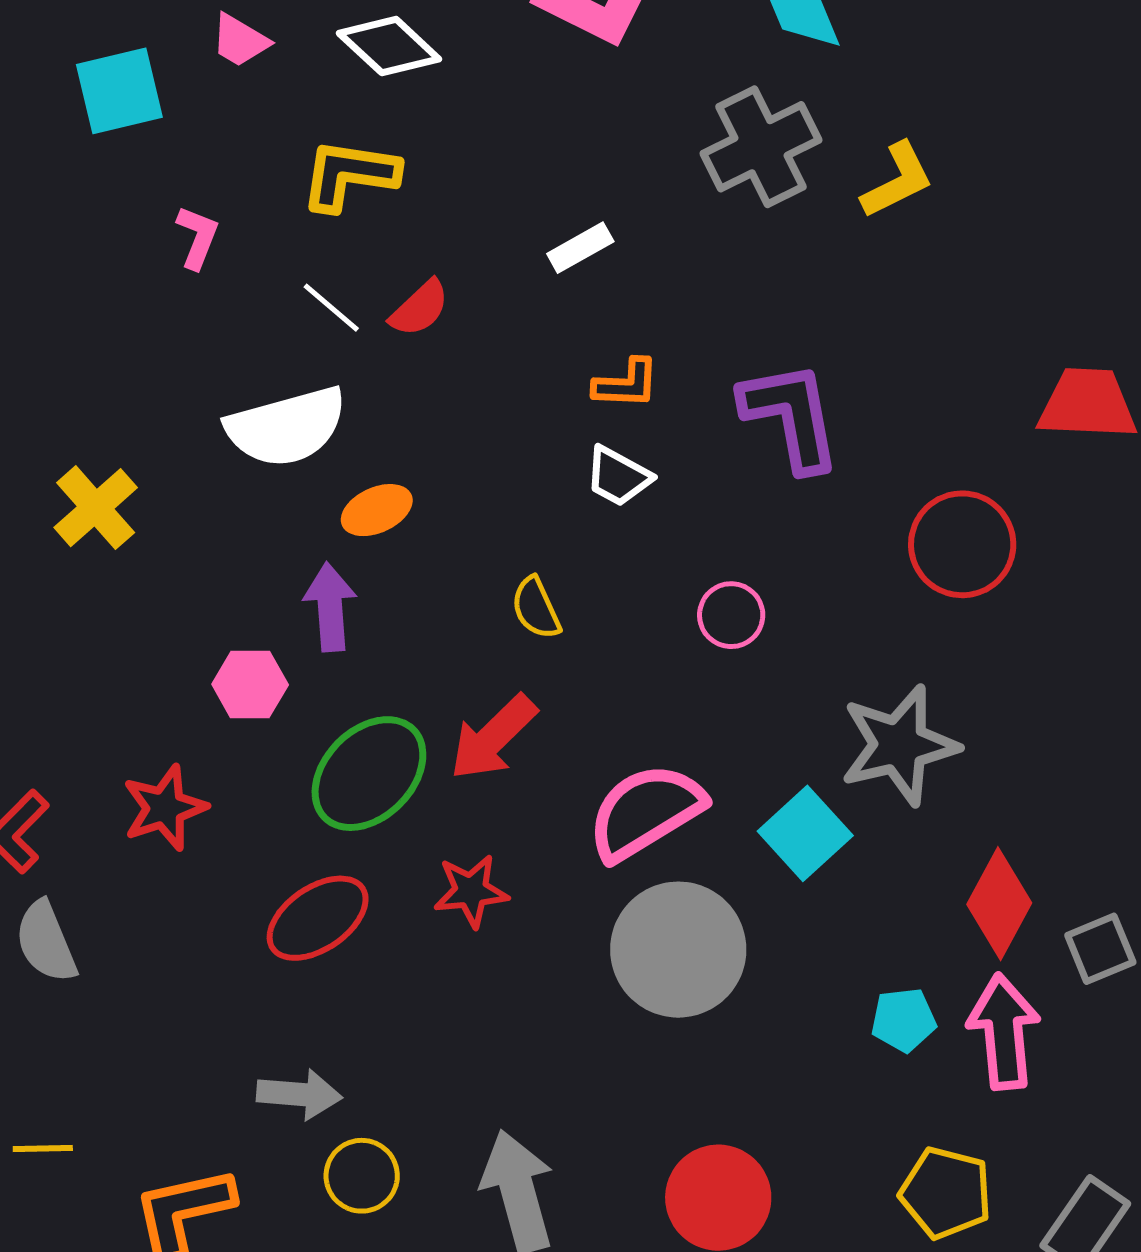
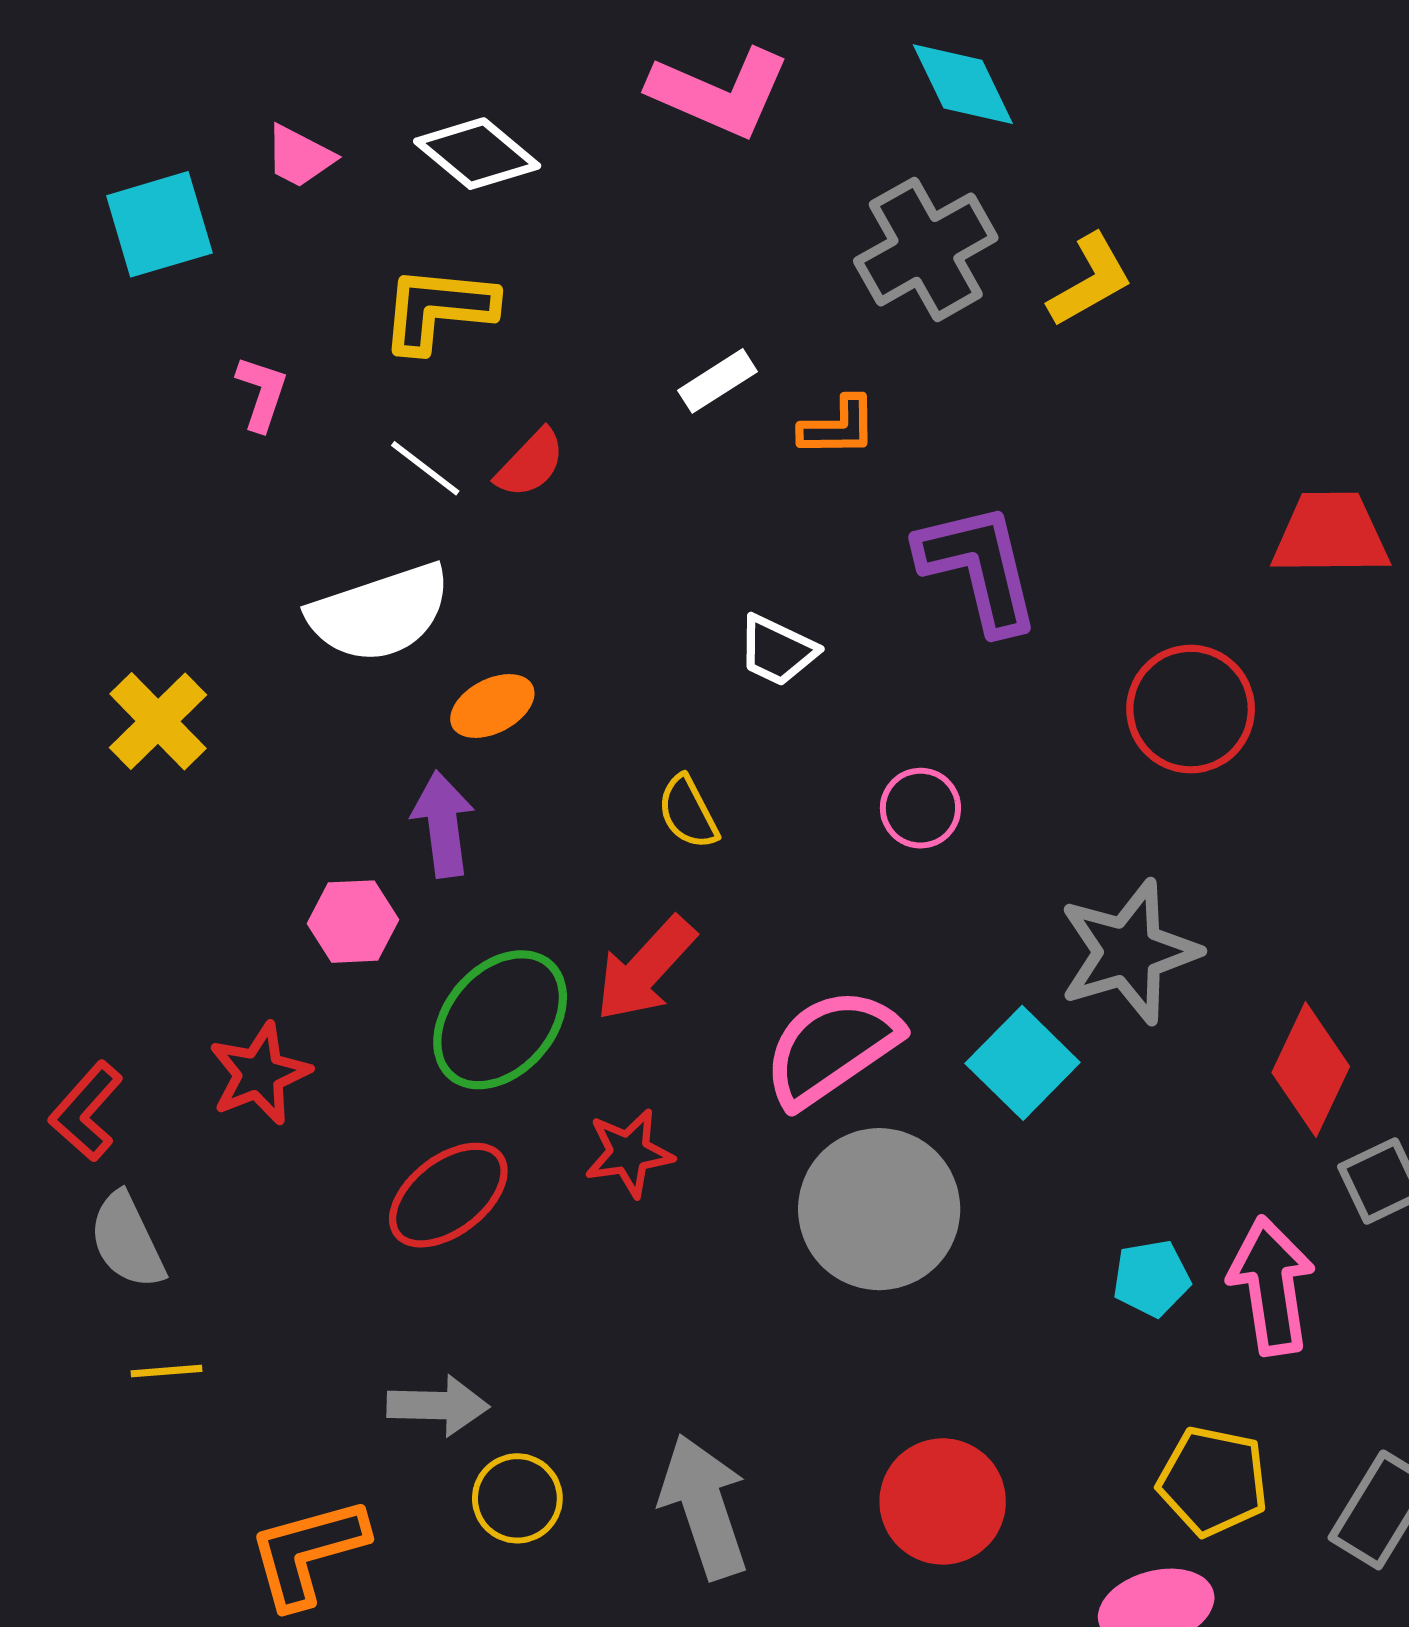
orange L-shape: (626, 384) -> (838, 427), moved
red diamond: (999, 904) -> (1311, 1069), moved
yellow line: (43, 1149) -> (167, 1371), moved

